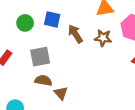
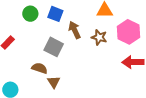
gray square: (40, 57) -> (54, 47), moved, turned 30

